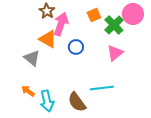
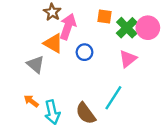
pink circle: (133, 14) -> (148, 28), moved
orange square: (94, 15) -> (104, 17), turned 32
cyan line: (102, 88) -> (113, 98), turned -50

